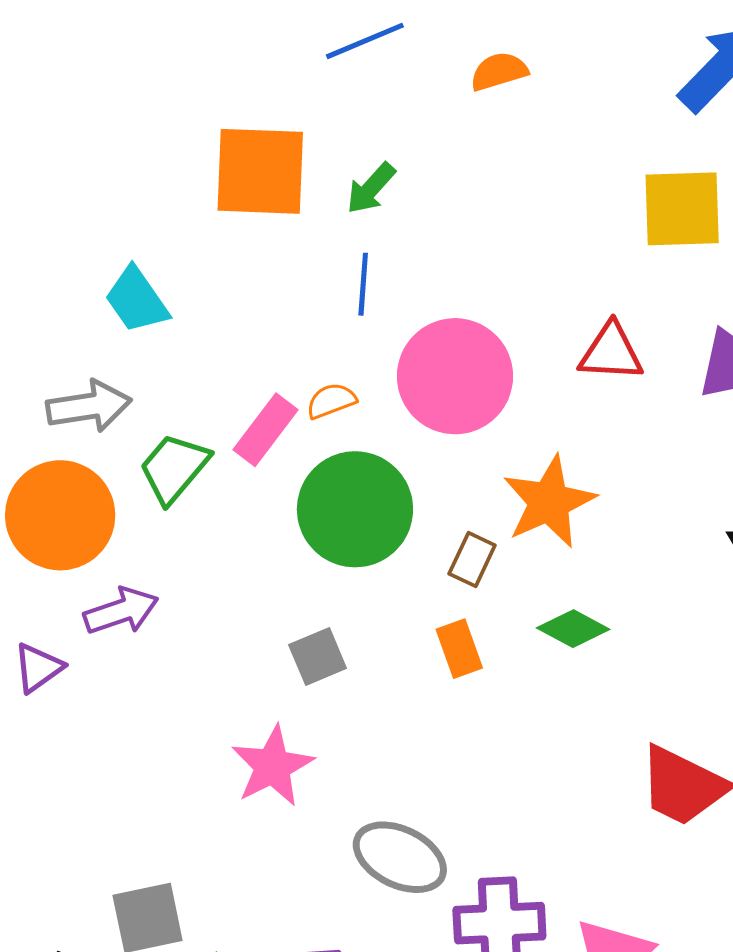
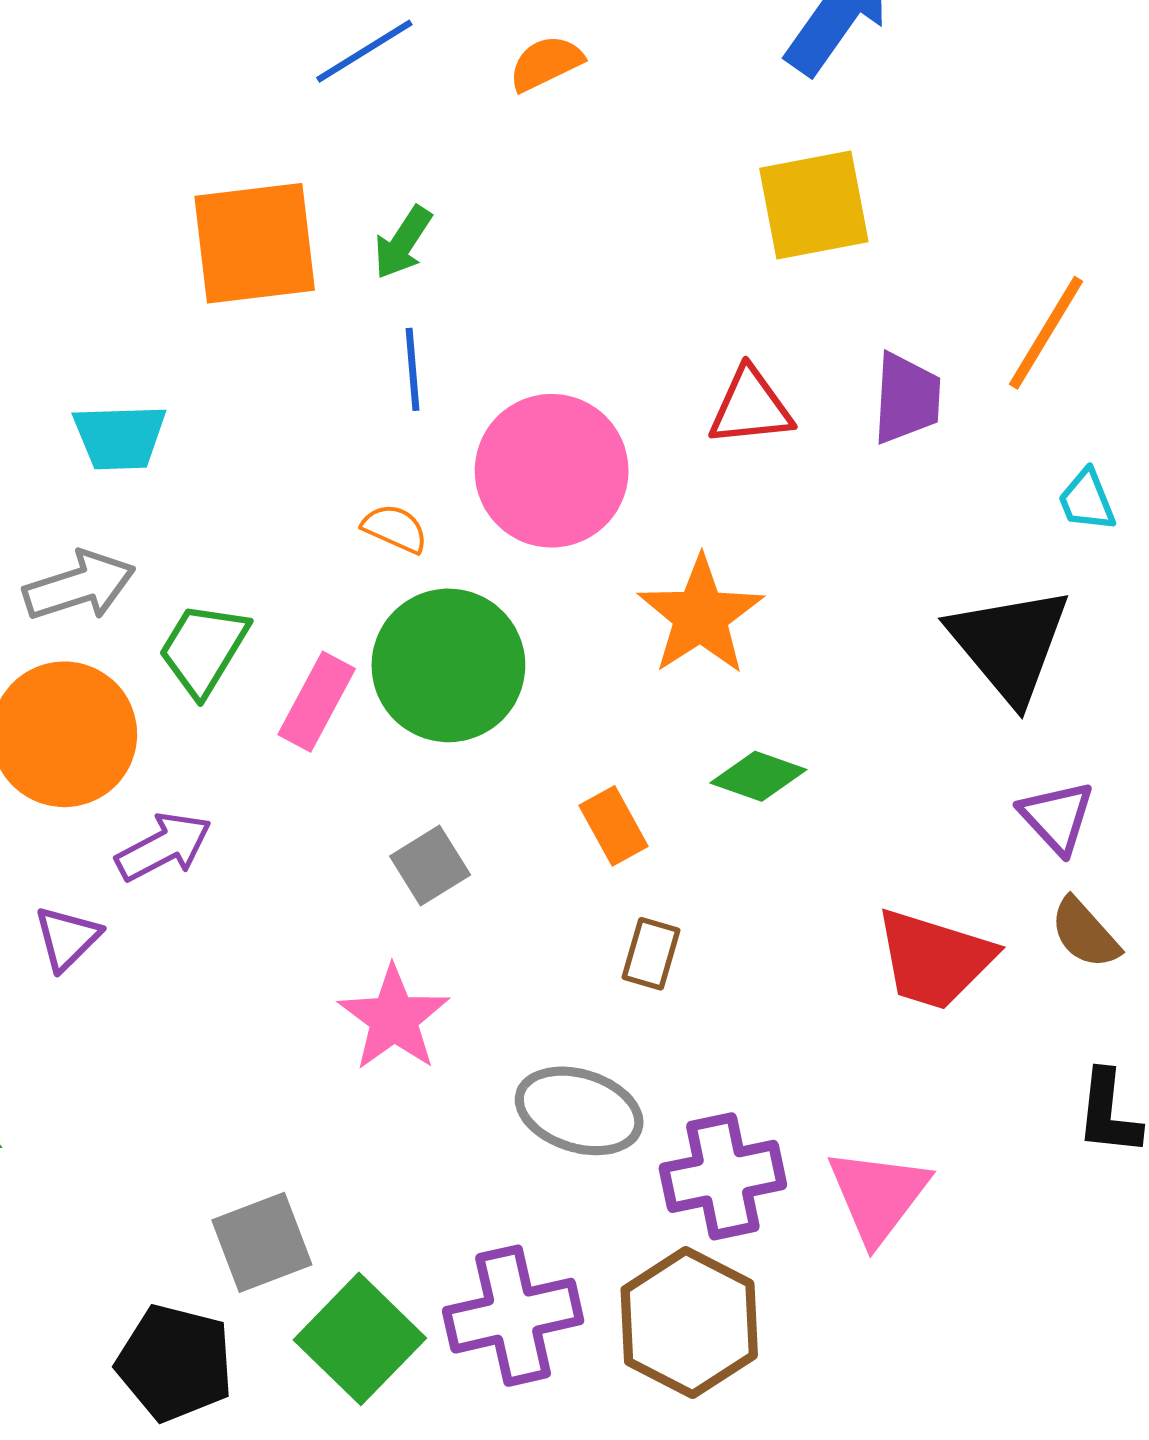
cyan trapezoid: (137, 300) -> (120, 437), turned -48
orange semicircle: (331, 401) -> (395, 528), turned 54
pink rectangle: (265, 430) -> (317, 702), moved
brown rectangle: (472, 559) -> (651, 954), moved

